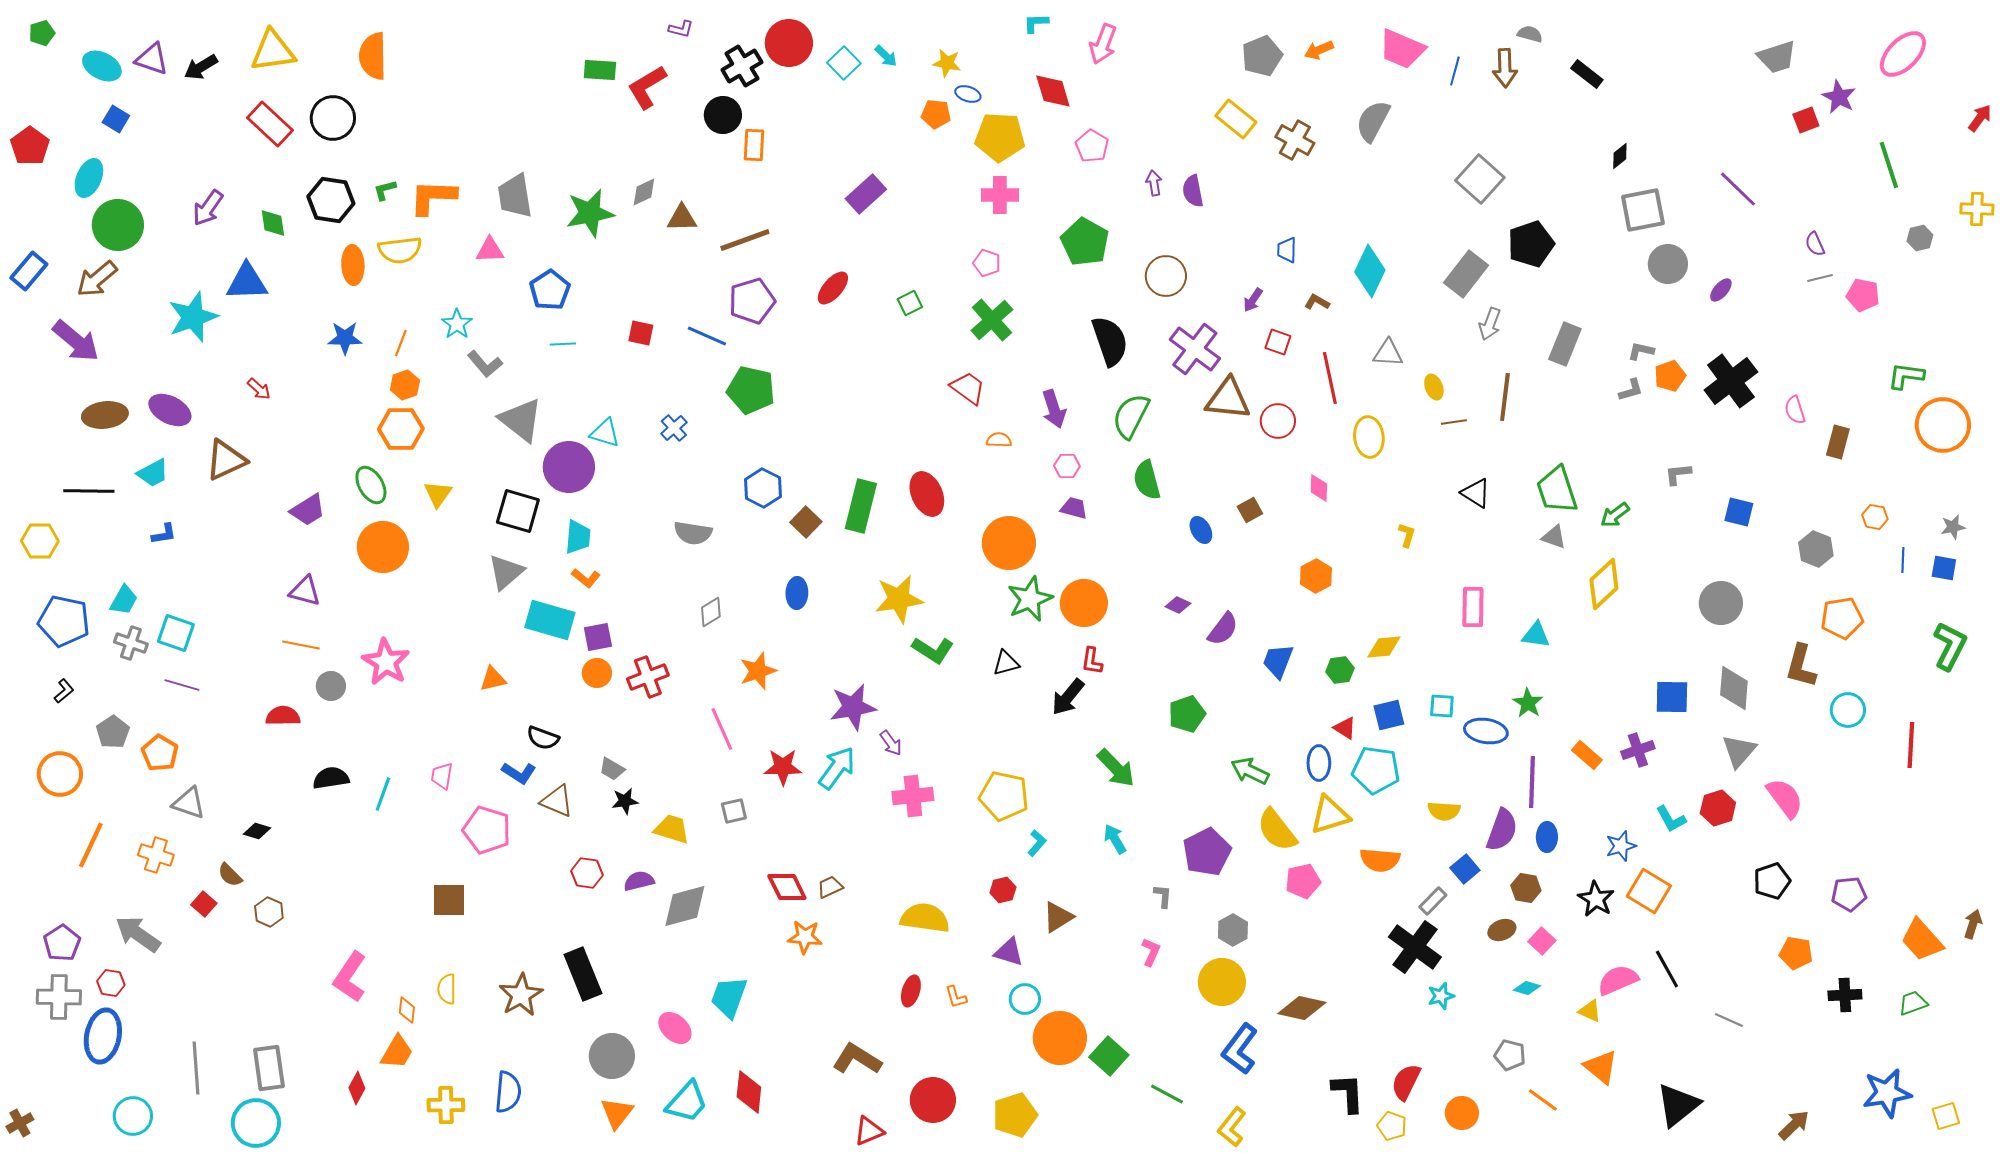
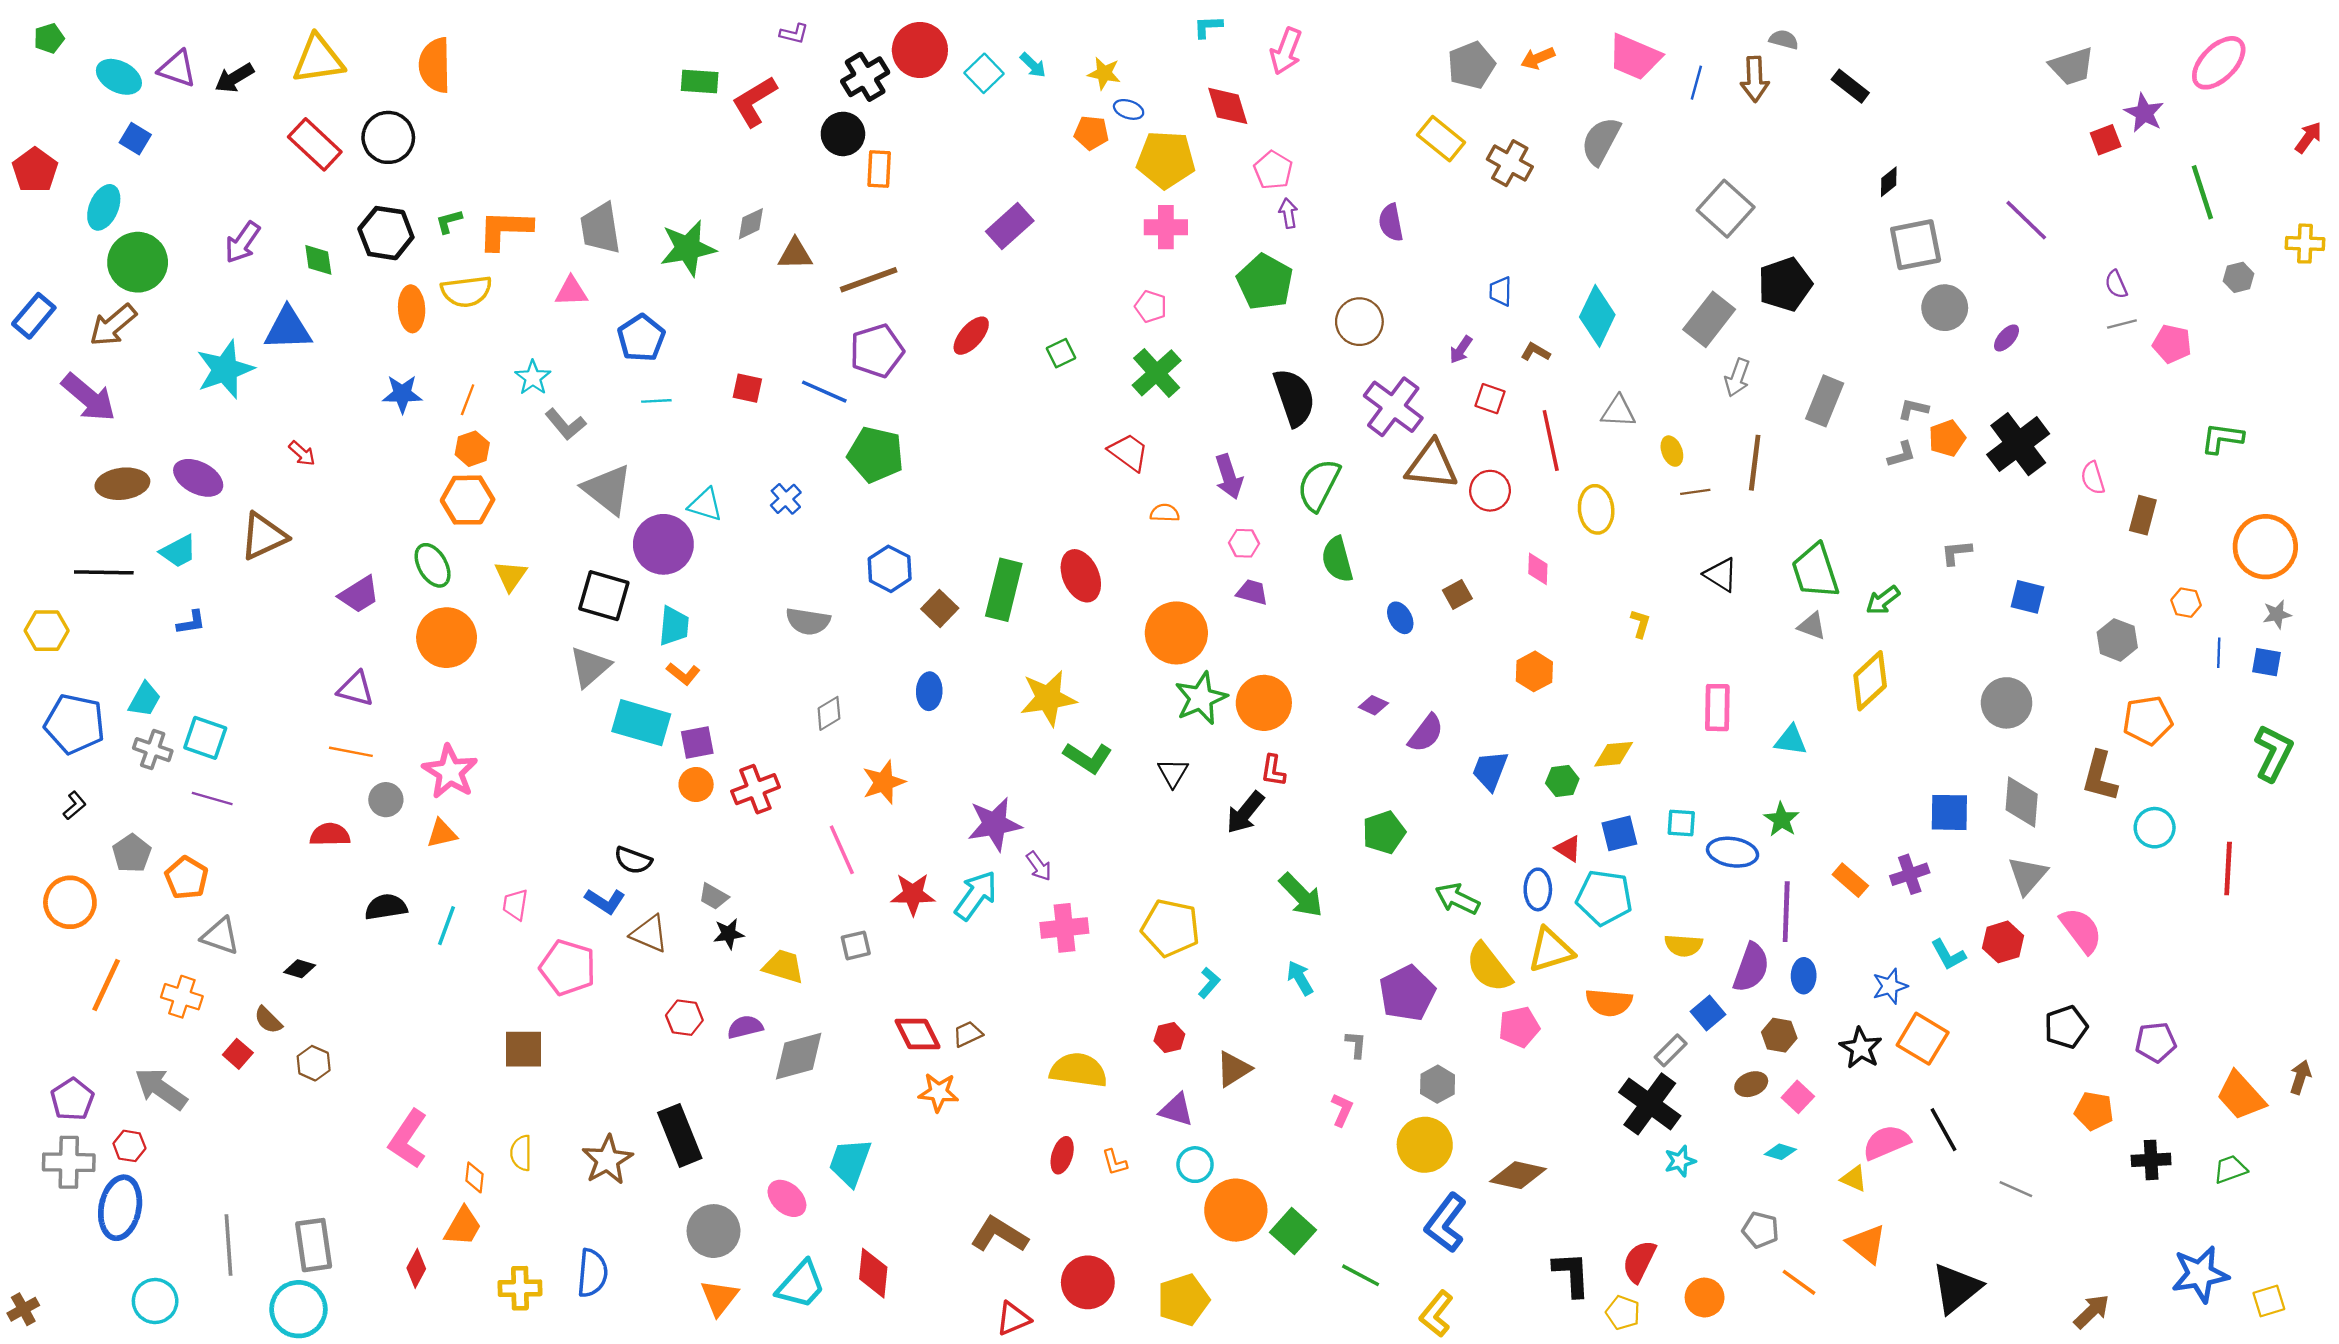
purple arrow: (1154, 183) -> (1288, 213), moved
orange circle: (1943, 425) -> (2265, 547), moved
black triangle: (1006, 663) -> (1173, 773), turned -44
orange triangle: (493, 679) -> (442, 833), moved

